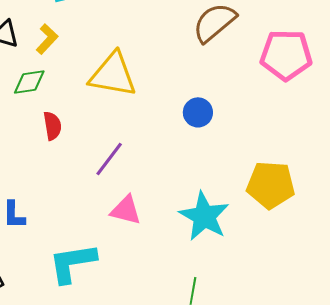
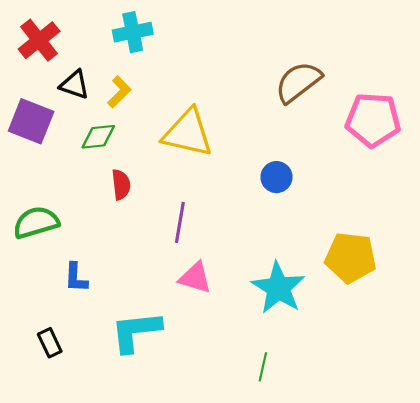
purple line: (109, 159) -> (180, 222), turned -30

